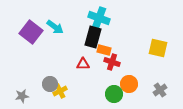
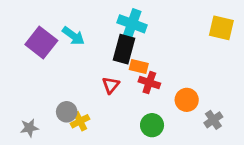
yellow square: (158, 48) -> (221, 28), moved
red triangle: (83, 64) -> (111, 85), turned -48
orange circle: (129, 84) -> (187, 100), moved

